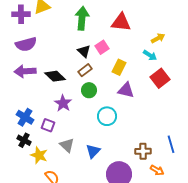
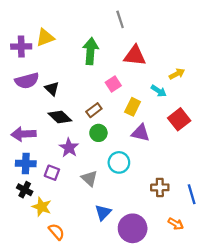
black triangle: (84, 51) -> (52, 89), moved
cyan arrow: (150, 55) -> (159, 91), moved
purple arrow: (25, 71) -> (23, 134), moved
blue cross: (25, 117) -> (26, 164), turned -30
gray triangle: (67, 145) -> (89, 178), moved
blue triangle: (93, 151) -> (103, 212), moved
brown cross: (143, 151) -> (160, 187), moved

